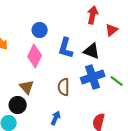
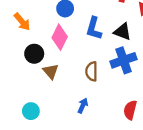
black circle: (18, 105) -> (34, 54), moved

